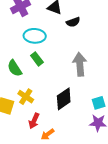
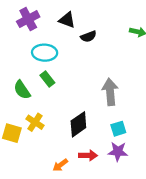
gray arrow: (80, 64) -> (110, 92), moved
red arrow: (34, 121) -> (88, 155), moved, turned -112

